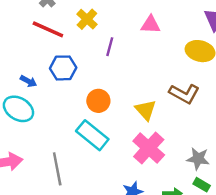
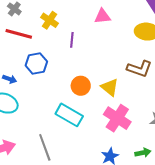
orange circle: (98, 101) -> (81, 86), moved

